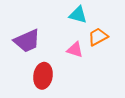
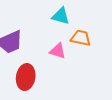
orange trapezoid: (98, 37) -> (81, 38), turned 40

